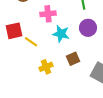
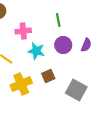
yellow cross: (46, 67) -> (21, 84), size x1.5

